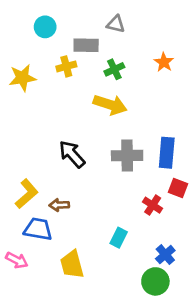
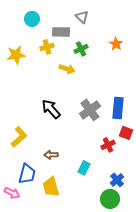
gray triangle: (116, 24) -> (82, 17), turned 32
yellow arrow: (110, 105) -> (67, 69), moved, size x0.7
gray cross: (127, 156) -> (90, 110), turned -35
brown arrow: (59, 205) -> (51, 155), moved
red cross: (153, 205) -> (108, 145), turned 32
blue trapezoid: (38, 229) -> (27, 174), moved, turned 95
pink arrow: (17, 260) -> (12, 193), moved

